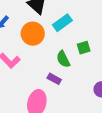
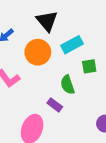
green square: (84, 48) -> (89, 66), moved

